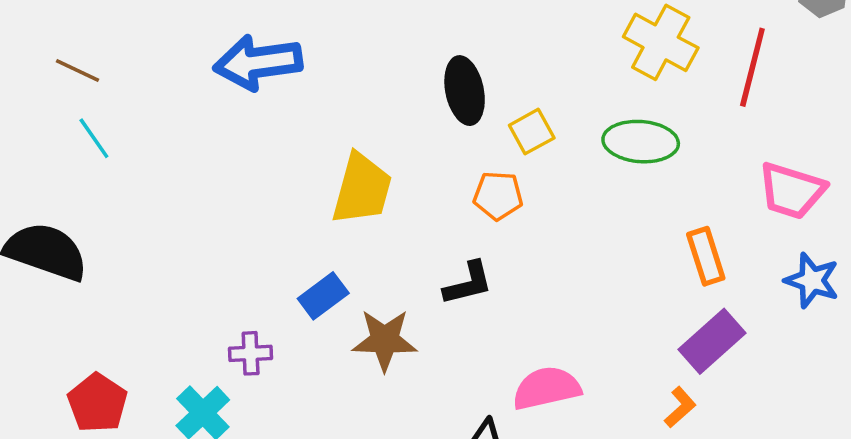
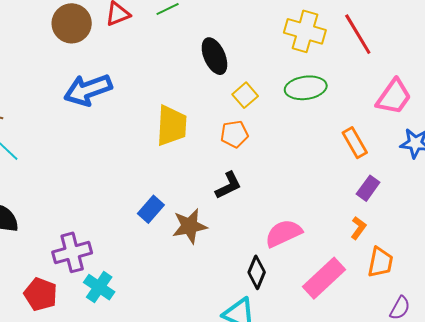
red line: (752, 67) -> (358, 34), turned -33
black ellipse: (465, 91) -> (214, 56), moved
yellow trapezoid: (362, 189) -> (172, 126), moved
pink trapezoid: (792, 191) -> (394, 97), turned -60
purple rectangle: (712, 341) -> (368, 188), size x0.7
purple cross: (251, 353) -> (72, 252), moved, size x1.6

